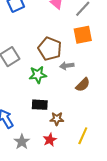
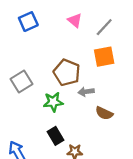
brown semicircle: (83, 85) -> (104, 113), turned 70
black rectangle: (40, 105) -> (55, 136), turned 56

